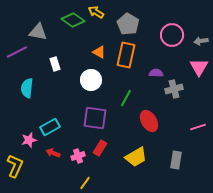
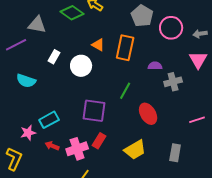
gray pentagon: (128, 24) -> (142, 16), moved
white rectangle: (55, 64) -> (54, 57), turned 48
white circle: (91, 80) -> (81, 66), moved
cyan semicircle: (27, 88) -> (26, 81), turned -78
pink cross: (78, 156) -> (77, 149), size x1.5

